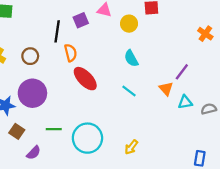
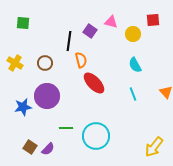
purple square: (81, 20) -> (90, 31), turned -32
cyan line: (129, 91) -> (133, 94), turned 32
brown square: (17, 131) -> (30, 147), moved
yellow arrow: (131, 147) -> (154, 147), moved, size x1.5

